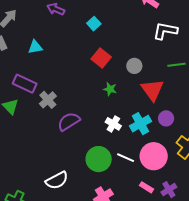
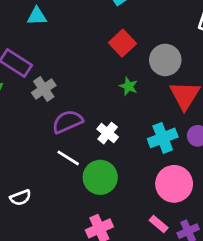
gray circle: (134, 66) -> (165, 60), size x1.5
white cross: (113, 124) -> (108, 133), moved
white line: (126, 158) -> (68, 158), moved
white semicircle: (57, 180) -> (21, 198), moved, size x0.7

